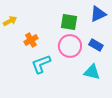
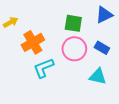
orange cross: (31, 40) -> (33, 42), size x1.5

